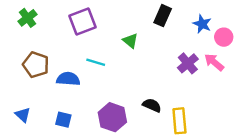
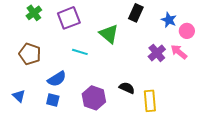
green cross: (28, 18) -> (34, 13), moved
green triangle: (130, 41) -> (109, 34), size x1.5
blue semicircle: (68, 79) -> (57, 79), moved, turned 144

